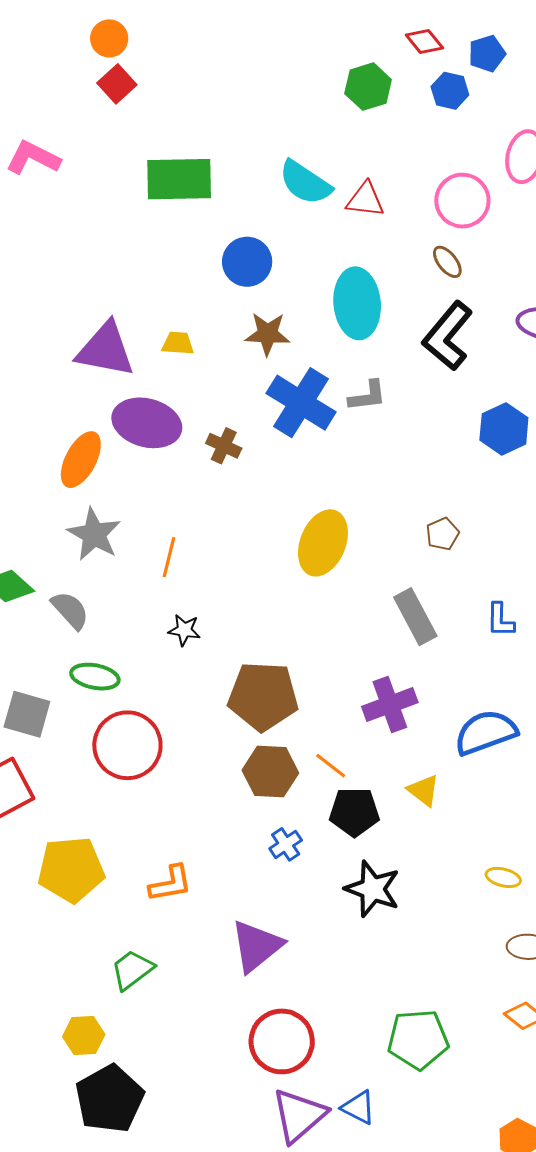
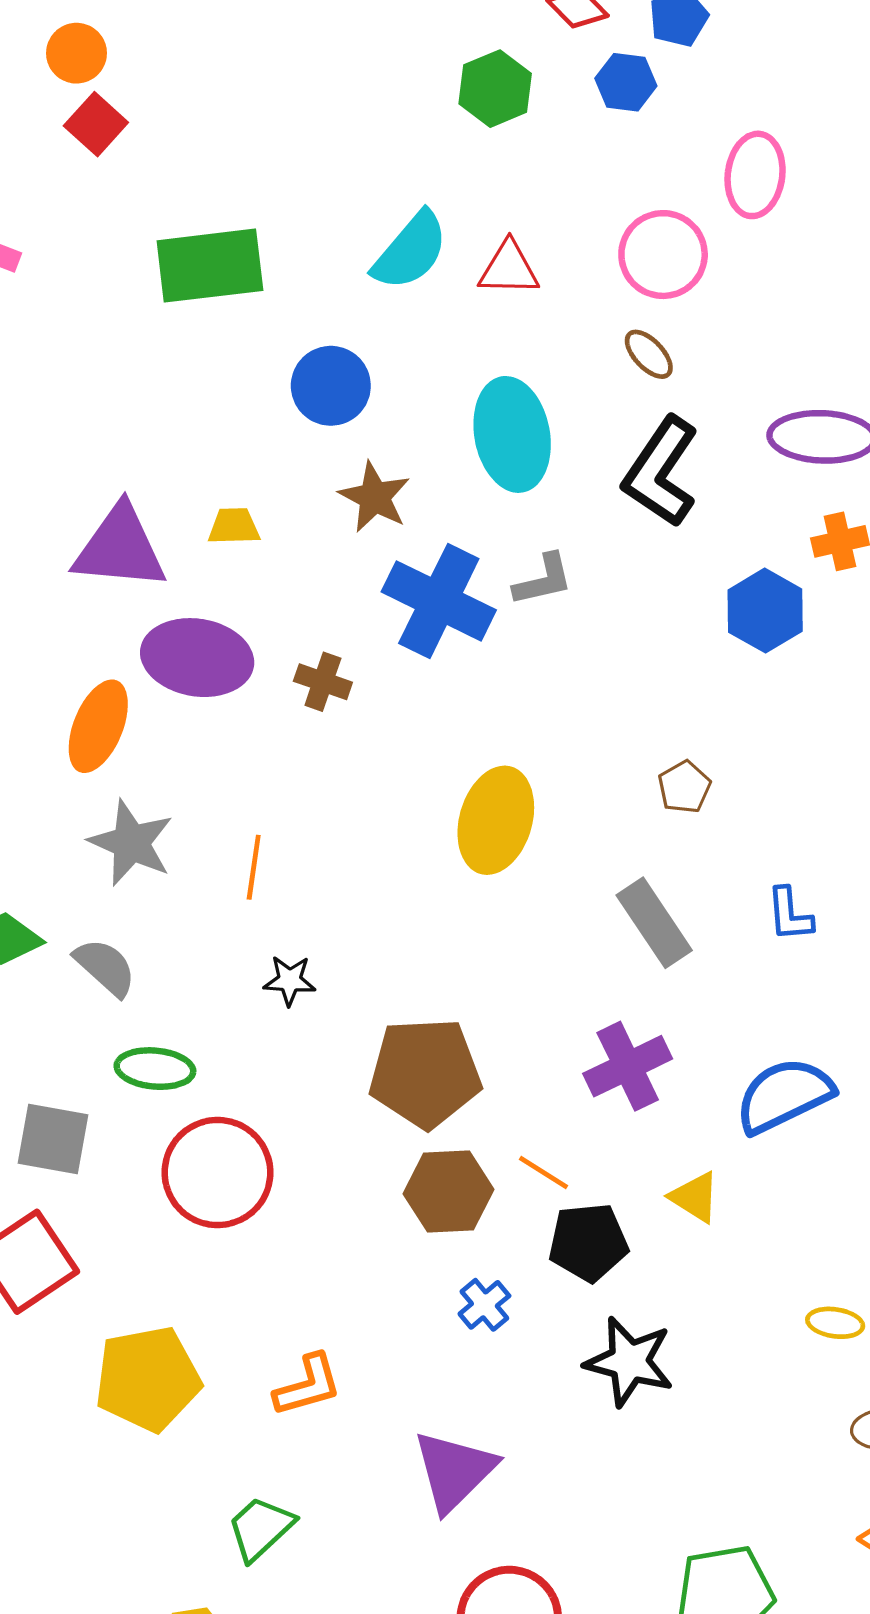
cyan semicircle: (305, 183) -> (410, 251), turned -78
brown star: (267, 334) -> (375, 497), turned 30

